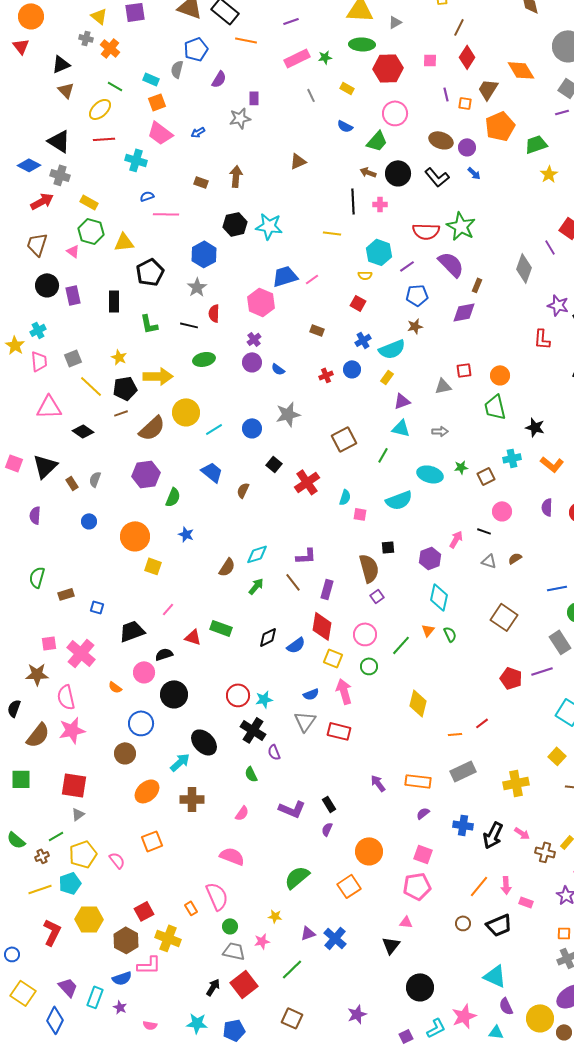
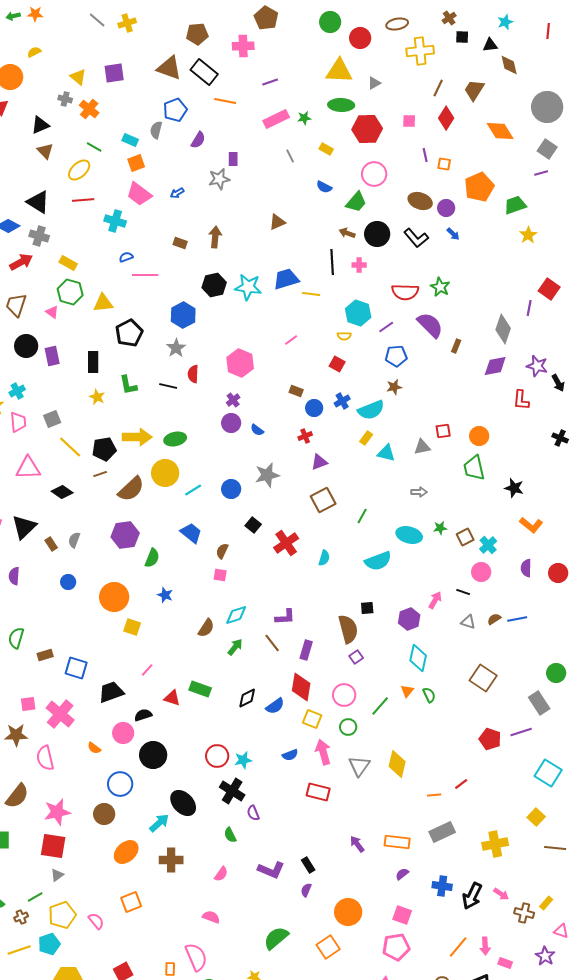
brown trapezoid: (488, 89) -> (474, 90), moved
green star: (461, 226) -> (440, 287), size x0.7
purple line: (550, 247) -> (529, 308), turned 42
blue trapezoid: (285, 276) -> (286, 279), moved
purple diamond: (464, 312) -> (495, 366), moved
yellow star: (119, 357) -> (97, 397), moved
green ellipse: (204, 359) -> (175, 439), moved
blue circle: (352, 369) -> (314, 408), moved
purple triangle: (402, 401) -> (319, 462), moved
cyan triangle: (401, 428) -> (386, 453), moved
cyan cross: (512, 458) -> (488, 545), moved, turned -30
pink square: (360, 514) -> (220, 575), moved
blue line: (557, 588) -> (517, 619), moved
blue square: (97, 607) -> (76, 668), size x1.6
gray triangle: (305, 721) -> (359, 766), moved
pink star: (72, 730) -> (57, 812), moved
pink semicircle: (232, 856) -> (211, 917), size x0.7
orange rectangle: (191, 908) -> (170, 969), turned 32

